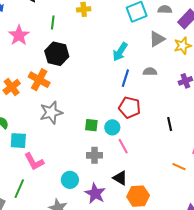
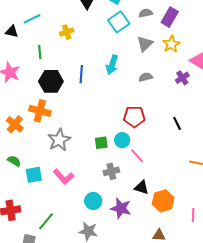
blue line: (125, 78) -> (81, 74), moved
pink L-shape: (34, 162) -> (64, 177), moved
green line: (19, 189) -> (46, 221), turned 30

